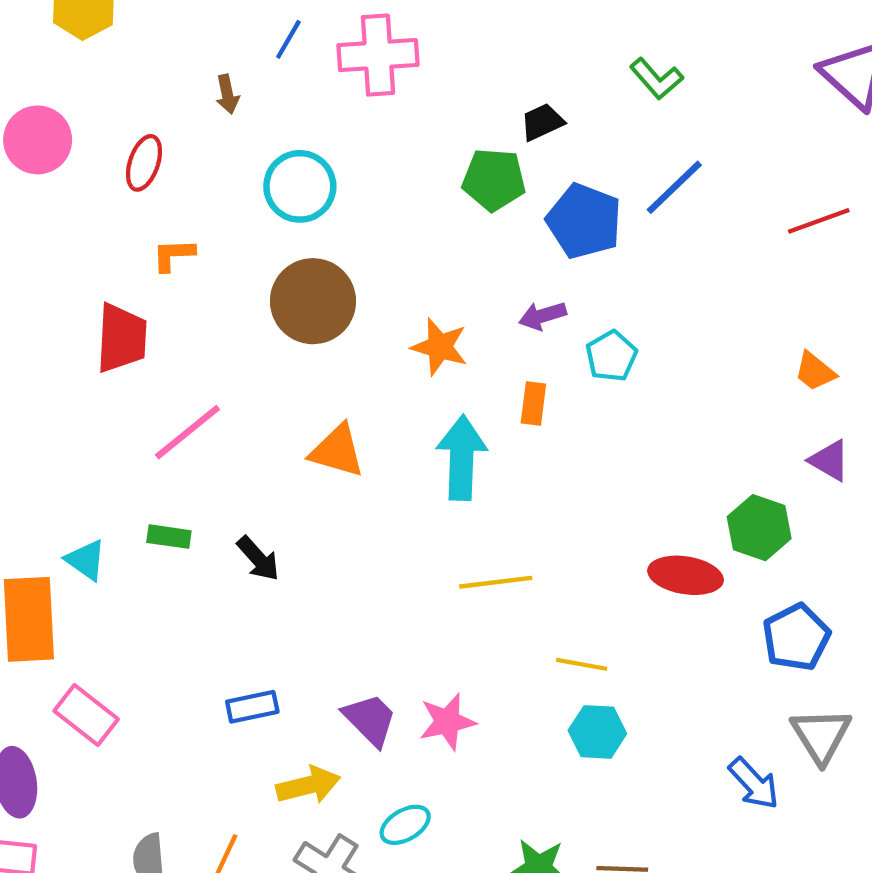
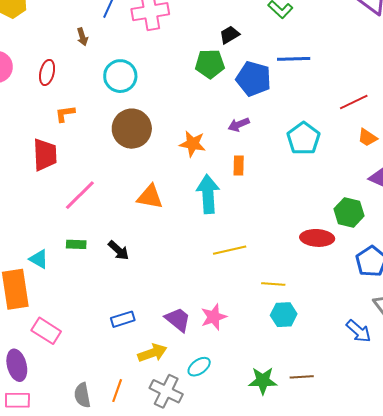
blue line: (674, 187) -> (294, 59), turned 48
red line: (819, 221) -> (354, 102), moved
cyan pentagon: (611, 356) -> (303, 138), moved, size x1.4

